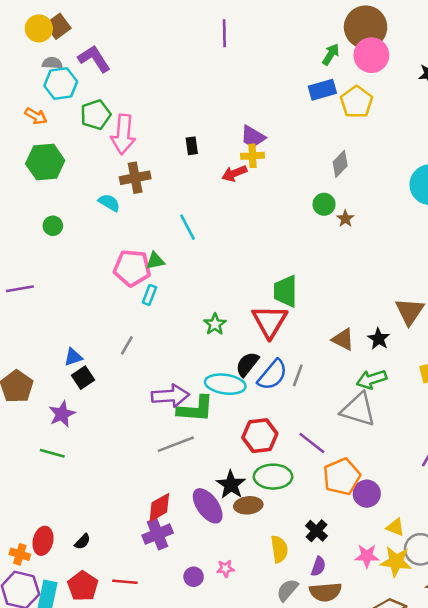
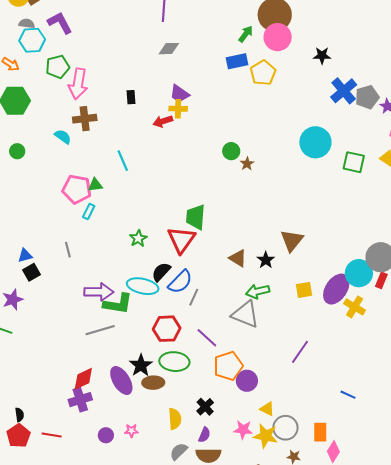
gray diamond: (340, 164) -> (169, 49), moved, turned 40
gray line: (127, 345) -> (68, 250), turned -49
gray line: (298, 375) -> (194, 297), moved
black semicircle: (82, 542) -> (19, 415), moved, turned -56

